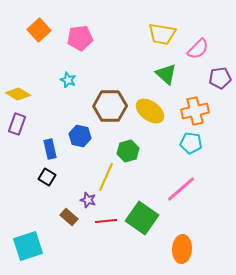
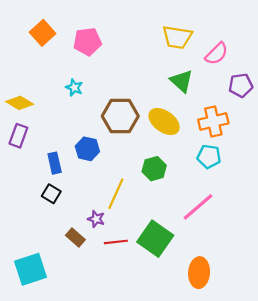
green hexagon: (128, 151) -> (154, 169), moved

